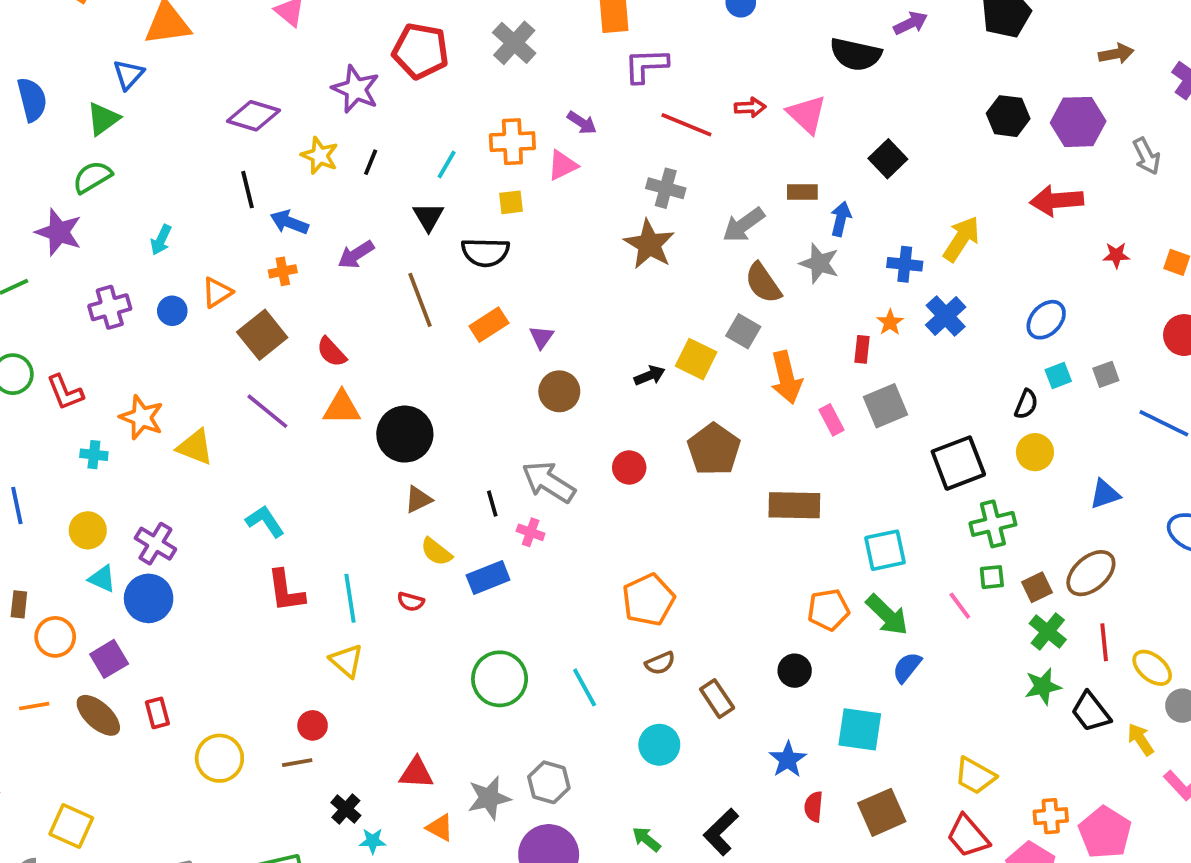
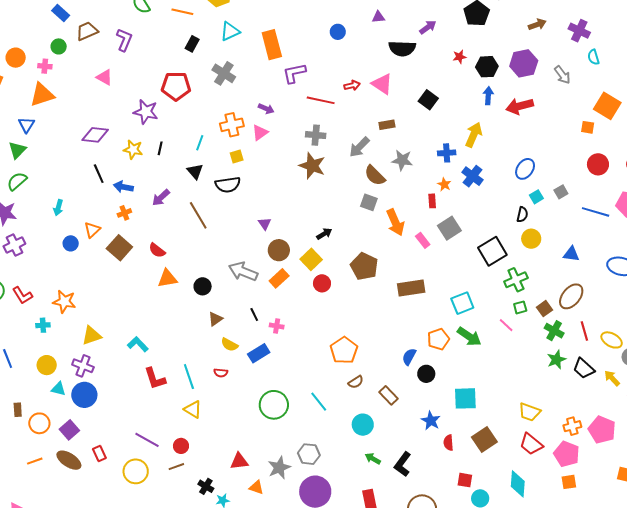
blue arrow: (841, 219) -> (488, 96), moved
red star: (1116, 255) -> (459, 57), moved
purple cross: (110, 307) -> (14, 245), moved
orange rectangle: (489, 325) -> (279, 278), moved
yellow square: (696, 359) -> (311, 259), moved, turned 30
purple line: (267, 411) -> (147, 440), moved
black circle: (405, 434) -> (203, 286), size x0.6
yellow triangle: (195, 447) -> (92, 336), moved, turned -30
gray arrow: (549, 482) -> (243, 271), moved
blue triangle: (1105, 494) -> (571, 254), turned 36
blue semicircle: (907, 667) -> (409, 357), moved
green arrow: (646, 839) -> (373, 459), moved

